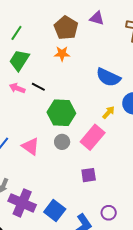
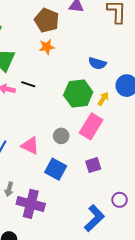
blue semicircle: (108, 77) -> (97, 63), size x0.7
green hexagon: (61, 113) -> (78, 94), moved
blue square: (55, 211) -> (56, 169), moved

